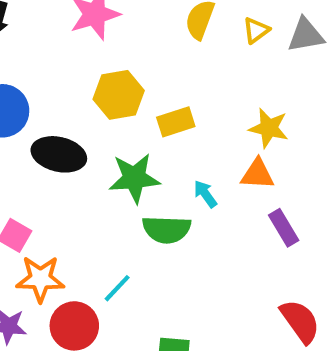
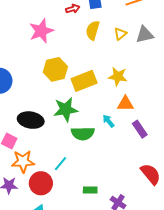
yellow rectangle: (176, 122) -> (84, 81), size x1.4
yellow star: (269, 128) -> (118, 76), moved
black ellipse: (59, 154) -> (31, 120), moved
cyan arrow: (205, 194) -> (108, 121), moved

